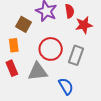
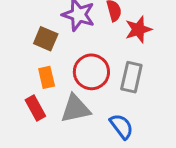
orange rectangle: (14, 45) -> (47, 77), moved

